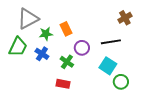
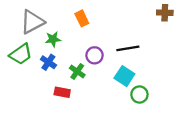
brown cross: (125, 18) -> (165, 13), moved, turned 32
orange rectangle: (66, 29) -> (82, 18), moved
green trapezoid: (18, 47) -> (21, 54), turned 30
red rectangle: (63, 84) -> (62, 92), moved

